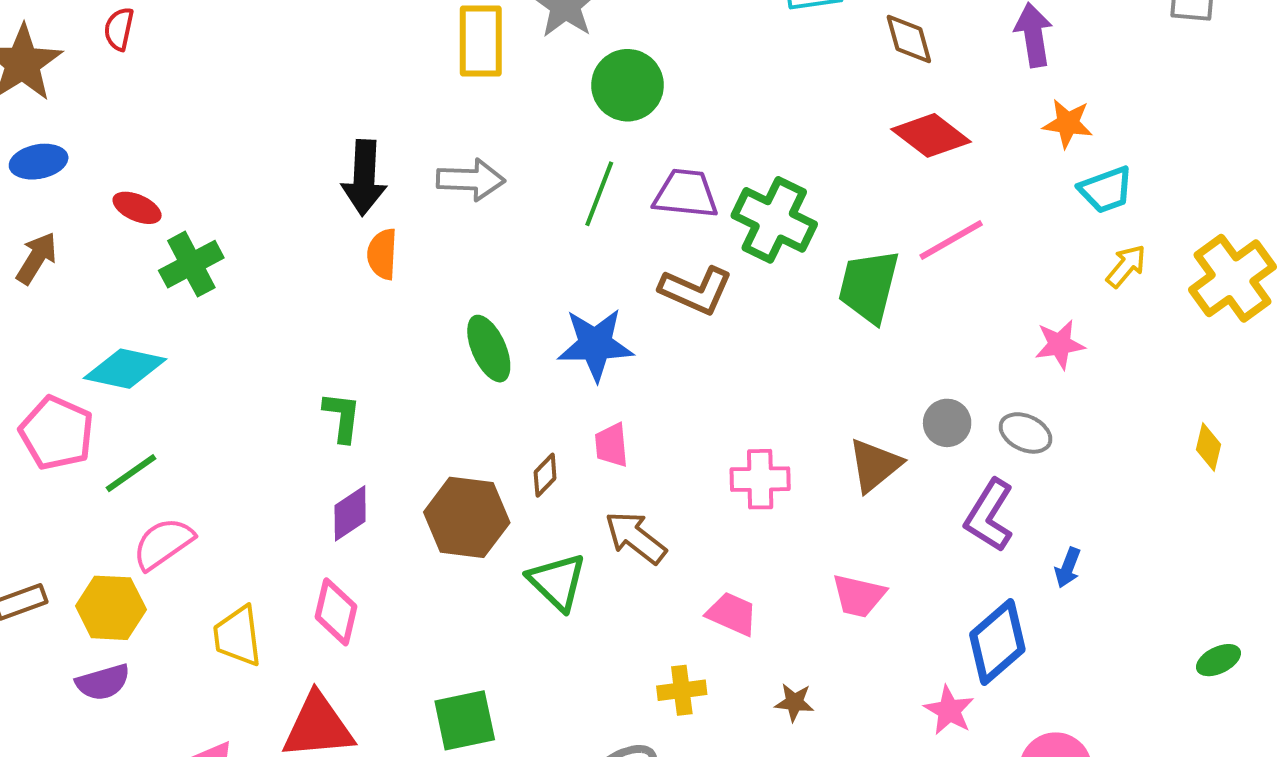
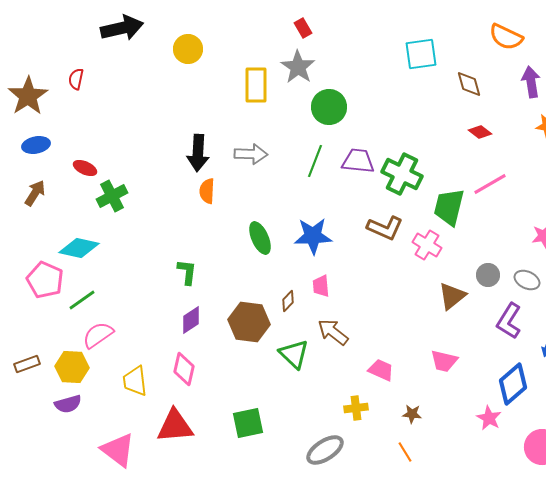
red diamond: (931, 135) -> (480, 132), size x0.6
brown L-shape: (696, 290) -> (385, 228), moved
pink cross: (760, 479) -> (427, 245), moved, turned 32

